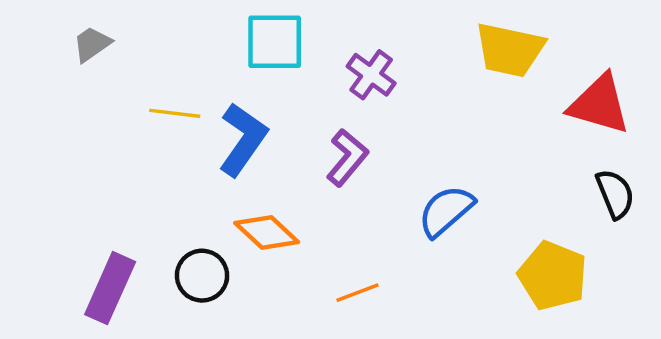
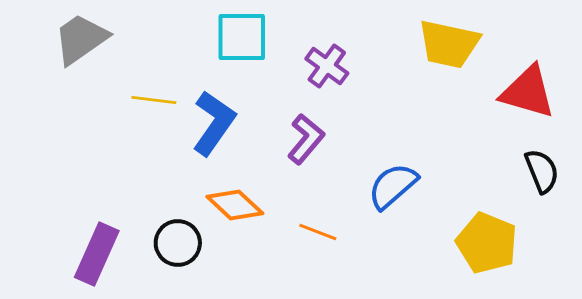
gray trapezoid: (92, 44) -> (81, 39), size x1.6
orange line: (357, 293) -> (318, 232), moved, turned 42

